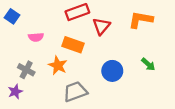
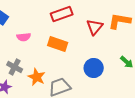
red triangle: (101, 26) -> (95, 27), moved
orange star: (58, 65) -> (37, 77), moved

